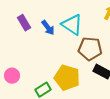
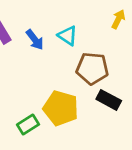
cyan triangle: (72, 25) -> (68, 36), size x0.7

